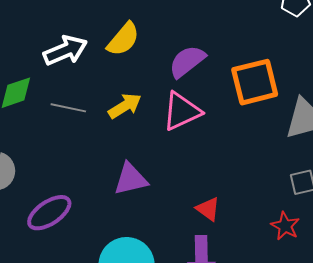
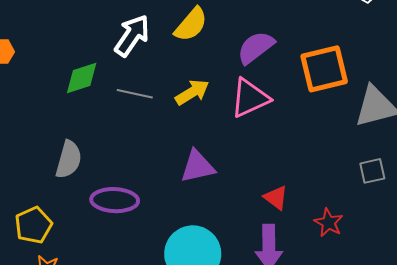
white arrow: (65, 50) -> (132, 35), turned -33
purple ellipse: (49, 213) -> (115, 200), turned 36
red star: (285, 226) -> (329, 223), moved

